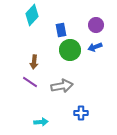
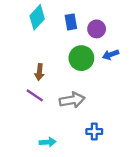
purple circle: (96, 25) -> (97, 29), moved
blue rectangle: (61, 30) -> (71, 22), moved

